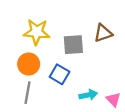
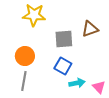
yellow star: (37, 32) -> (34, 15), moved
blue square: (60, 74) -> (63, 66), moved

